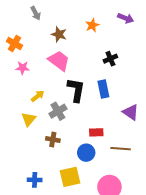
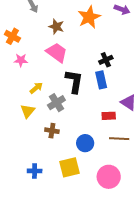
orange star: (92, 25) -> (89, 17), size x1.6
black cross: (110, 59) -> (106, 60), moved
red rectangle: (96, 132) -> (109, 116), moved

